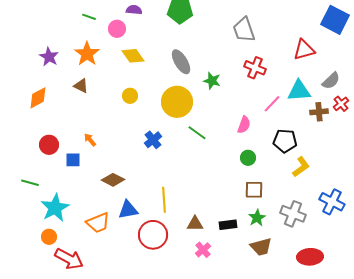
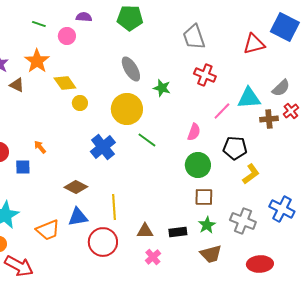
red triangle: (304, 50) -> (254, 44), moved
yellow diamond: (133, 56) -> (65, 83), moved
brown triangle: (81, 86) -> (17, 85), moved
blue cross: (153, 140) -> (103, 147), size x1.4
green circle: (248, 158) -> (198, 165), size x1.6
brown diamond: (113, 180) -> (76, 187), moved

